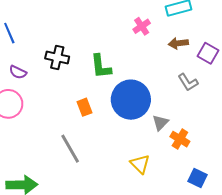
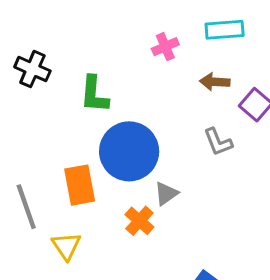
orange rectangle: (84, 107) -> (80, 185), moved, size x1.5
orange cross: (180, 139) -> (139, 221), moved
yellow triangle: (140, 164) -> (66, 246), moved

